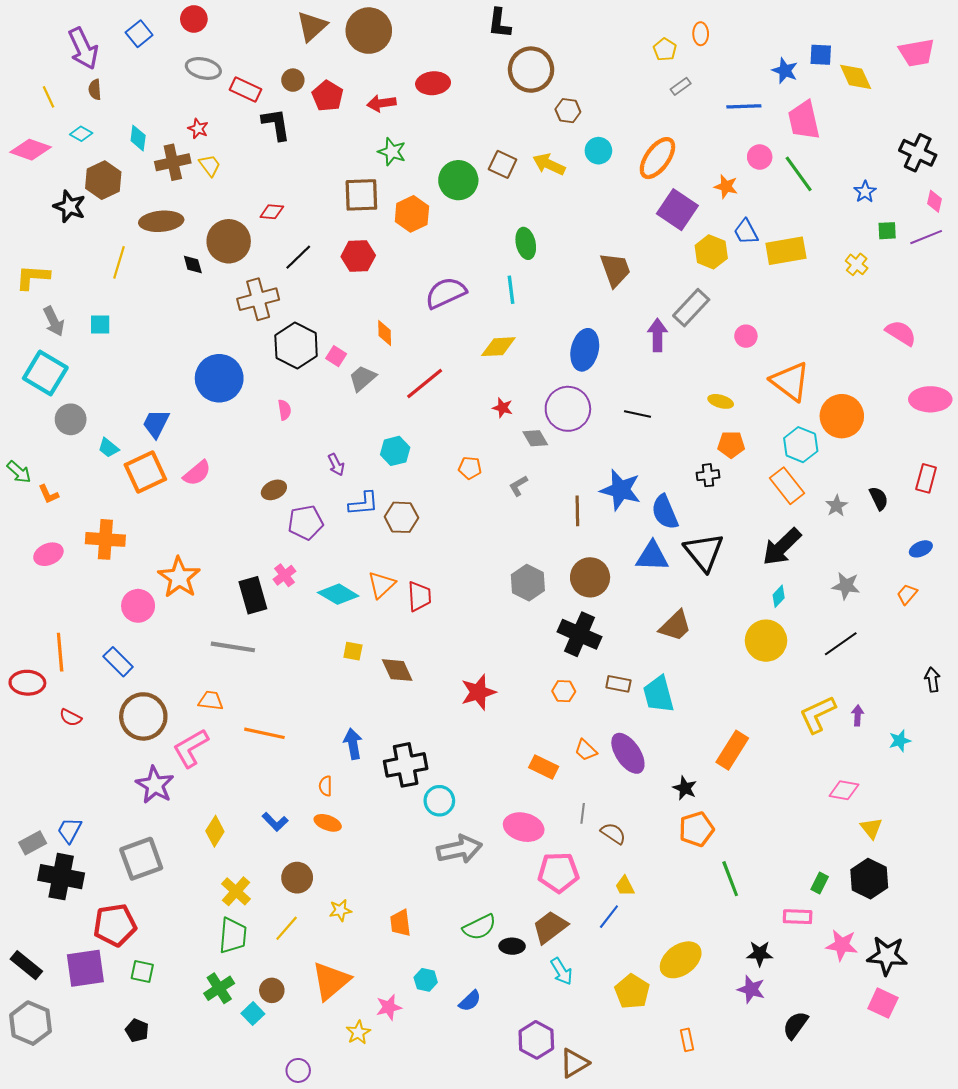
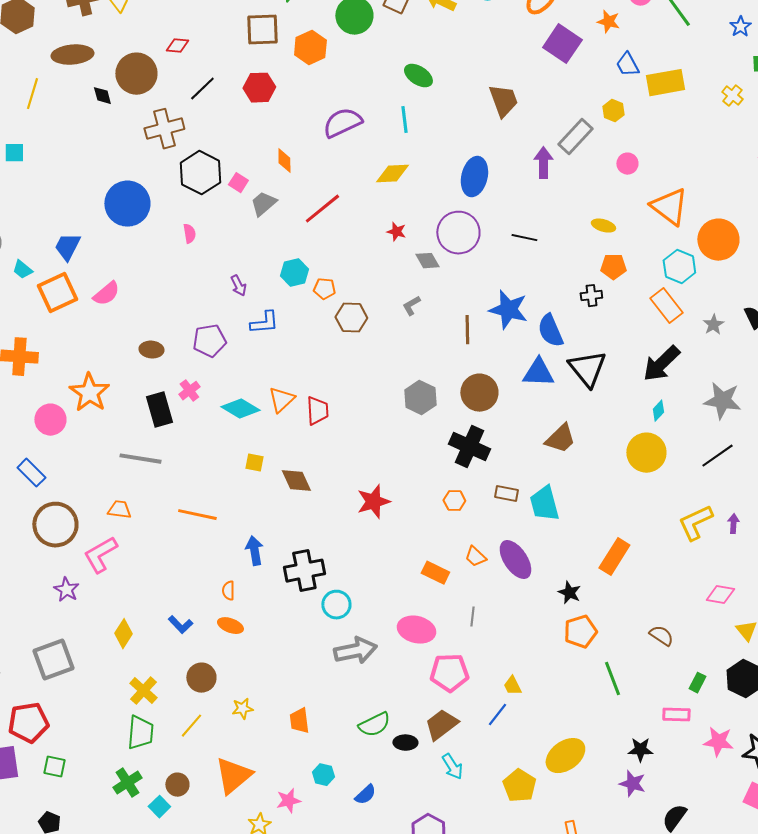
green ellipse: (526, 243) -> (418, 76), turned -44
yellow hexagon: (711, 252) -> (613, 111), moved, size x0.7
orange pentagon: (470, 468) -> (324, 289), moved
brown ellipse: (274, 490) -> (151, 350), moved, turned 30
brown hexagon: (401, 517) -> (351, 318), moved
gray star: (846, 586) -> (722, 401), size x1.4
orange line: (264, 733) -> (197, 515), moved
purple star: (155, 785) -> (66, 590), size x0.7
brown semicircle: (613, 833) -> (661, 636), moved

